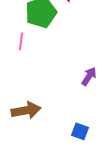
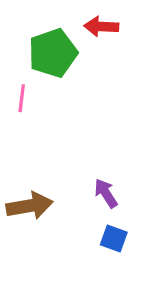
purple arrow: (89, 76) -> (106, 193), moved, turned -66

